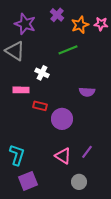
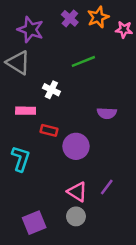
orange star: (80, 25) -> (98, 17), moved
cyan L-shape: (17, 155) -> (21, 159), moved
gray circle: (79, 182) -> (76, 216), moved

